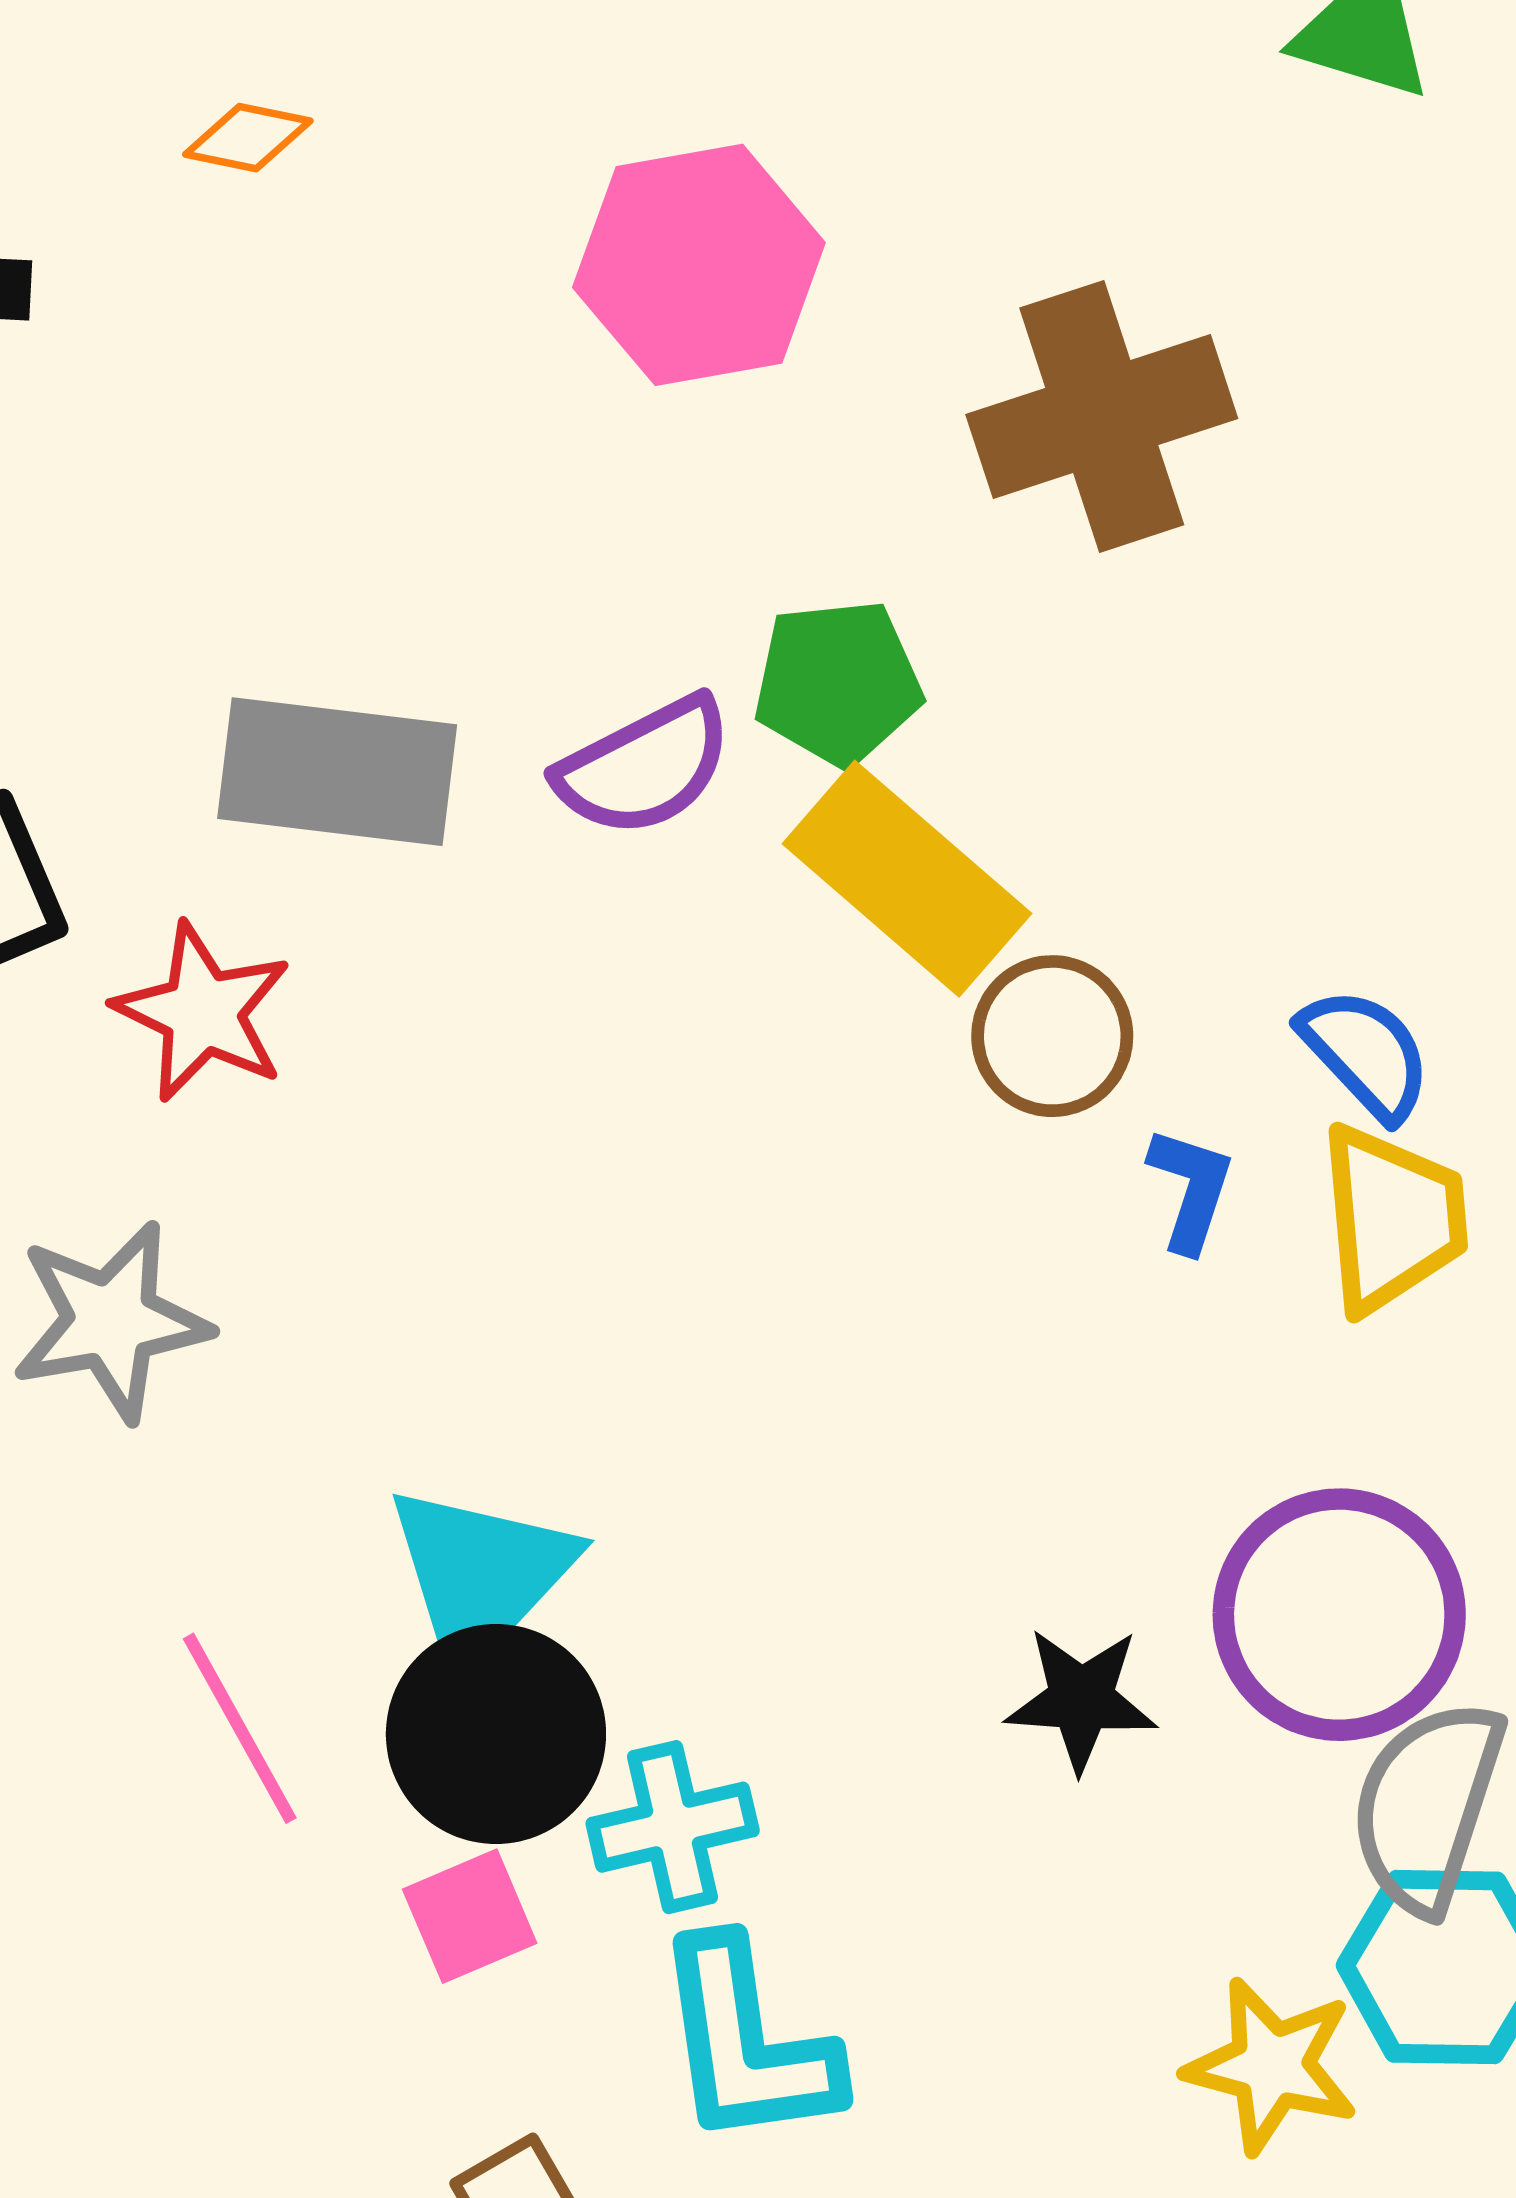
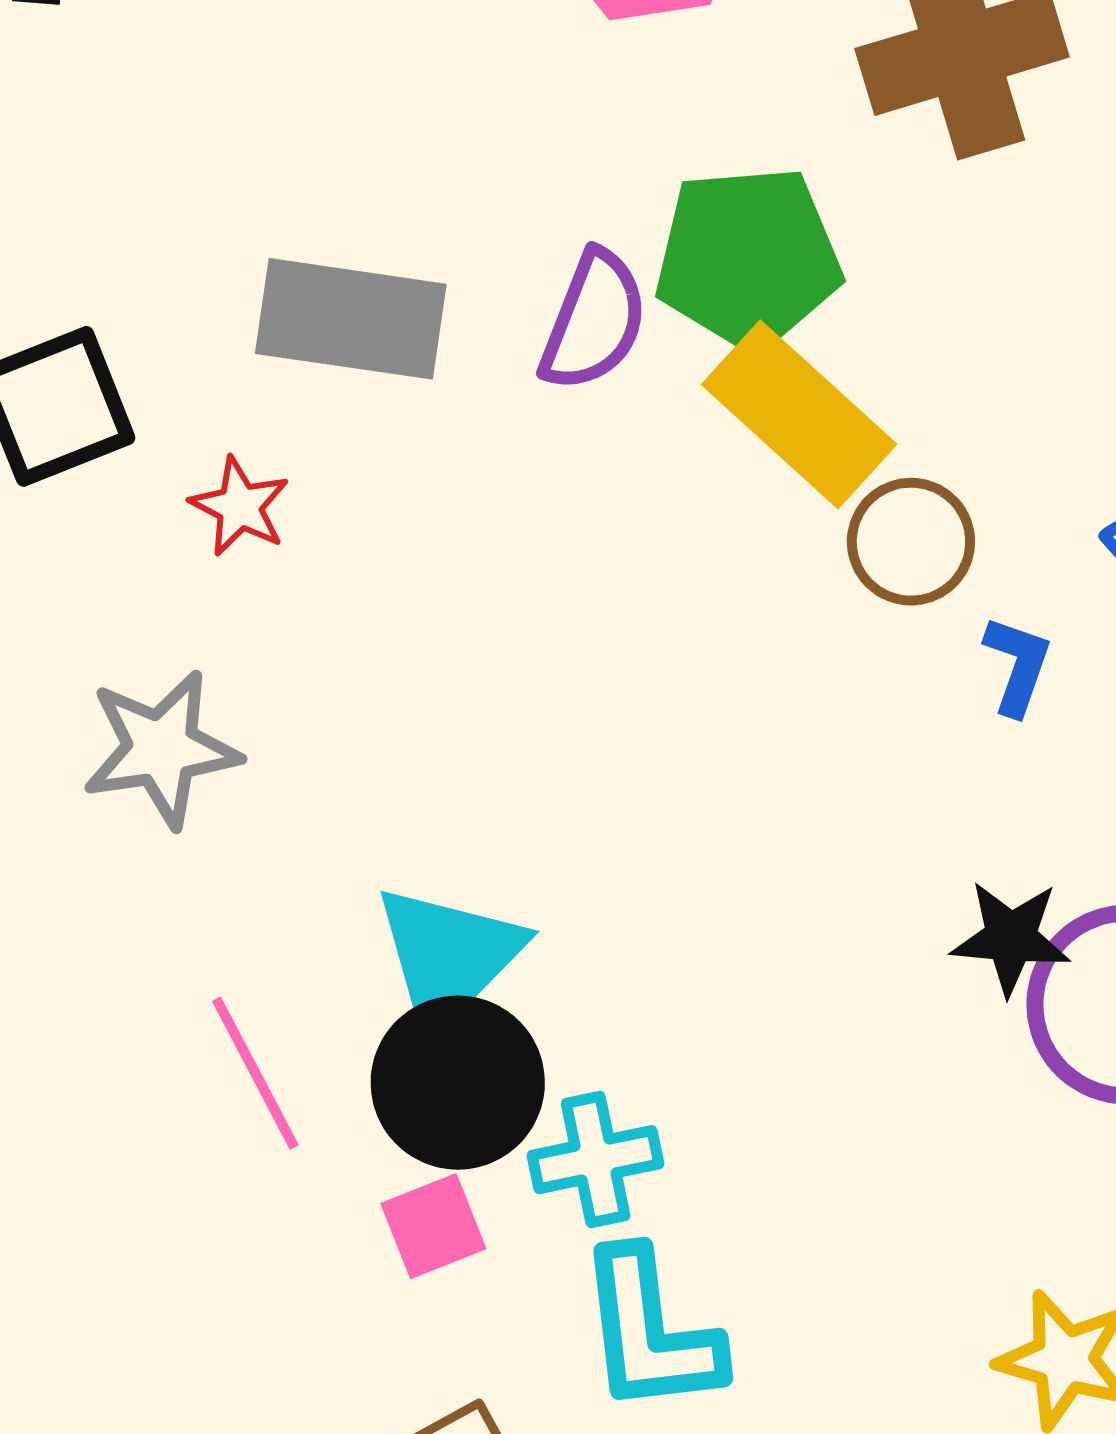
green pentagon: (838, 683) -> (748, 258), size x1.4
purple semicircle: (644, 767) -> (594, 321), turned -43
red star: (203, 1012) -> (240, 507), size x0.7
black star: (1081, 1699) -> (1011, 938), moved

